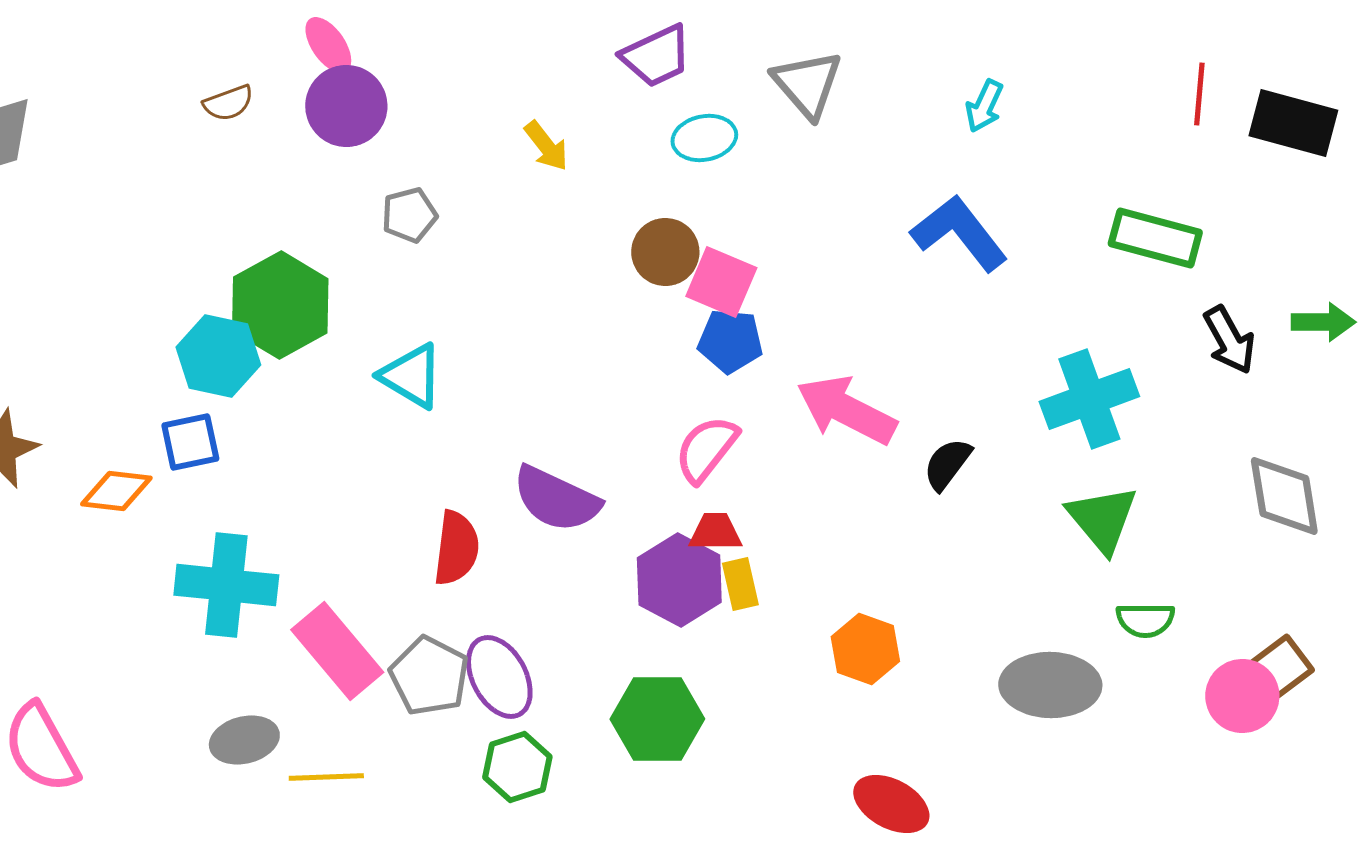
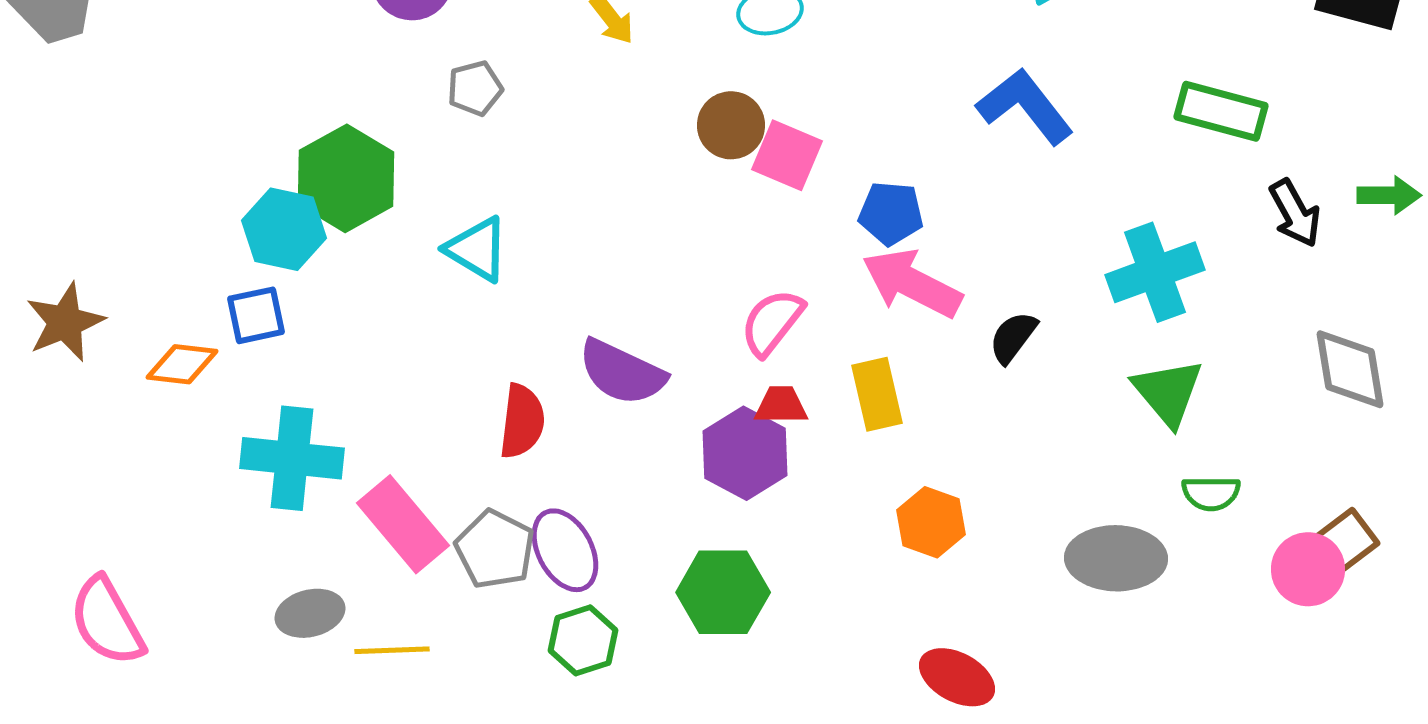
blue pentagon: (730, 341) -> (891, 213), moved
yellow rectangle: (740, 584) -> (877, 394), moved, size x1.4

